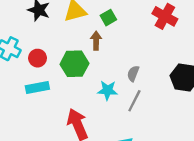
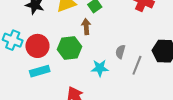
red circle: (38, 58) -> (37, 46), size x1.5
gray line: (134, 101) -> (137, 65), moved

